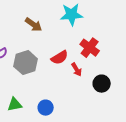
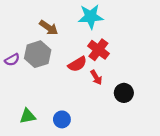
red cross: (90, 48) -> (98, 50), moved
gray hexagon: (26, 63) -> (38, 54), moved

